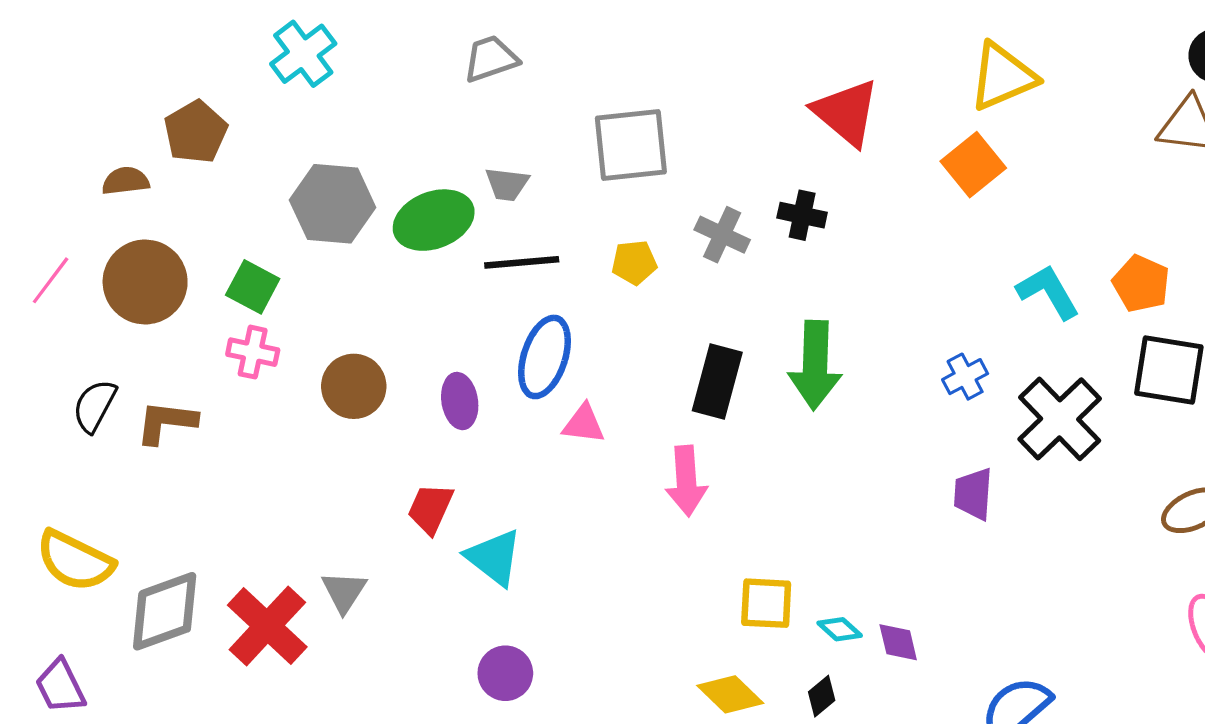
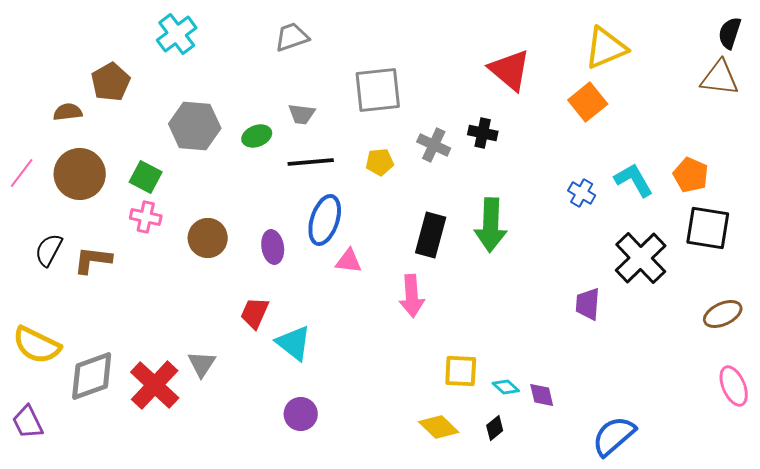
green ellipse: (434, 220) -> (257, 136), size x0.6
blue cross: (965, 377) -> (582, 193), moved, turned -32

